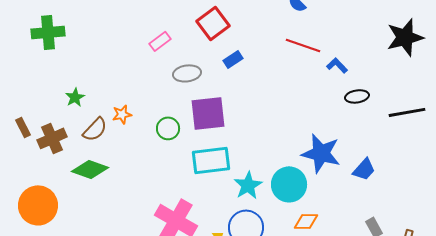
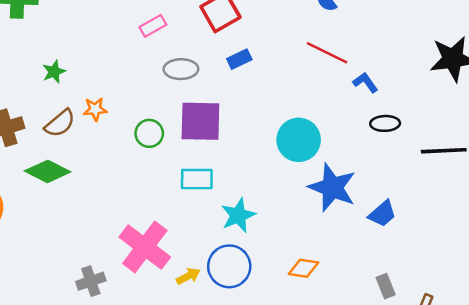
green star: (75, 97) -> (54, 72), moved
cyan rectangle: (211, 160) -> (197, 179), size x0.7
cyan circle: (289, 184) -> (299, 140), moved

